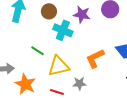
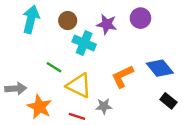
yellow triangle: (59, 66) -> (79, 86), turned 40

